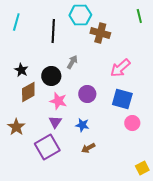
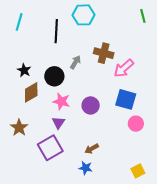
brown cross: (100, 33) -> (104, 53), moved
purple circle: (87, 94) -> (91, 105), moved
blue star: (82, 125) -> (86, 168), moved
yellow square: (142, 168) -> (138, 171), moved

